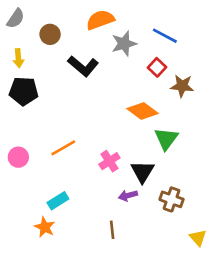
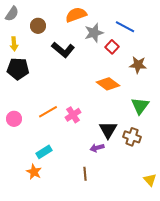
red square: (157, 67) -> (112, 47), moved
green triangle: (166, 139) -> (140, 106), moved
pink cross: (109, 161) -> (73, 115), moved
brown cross: (172, 199) -> (132, 137), moved

